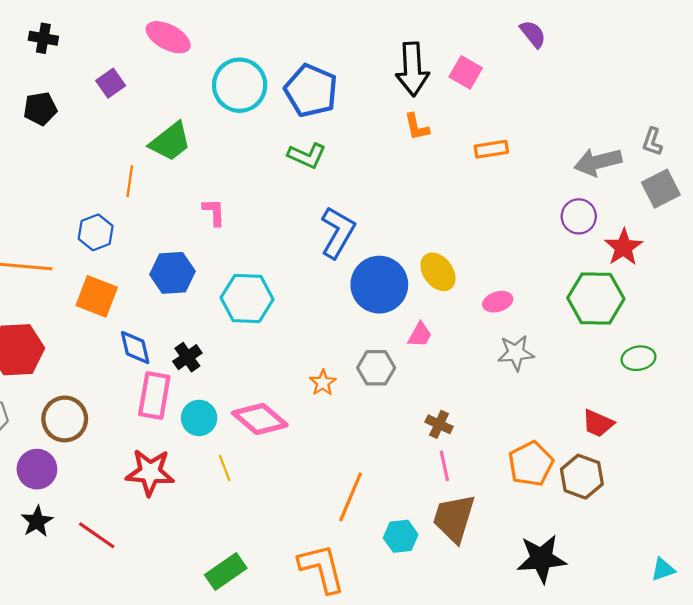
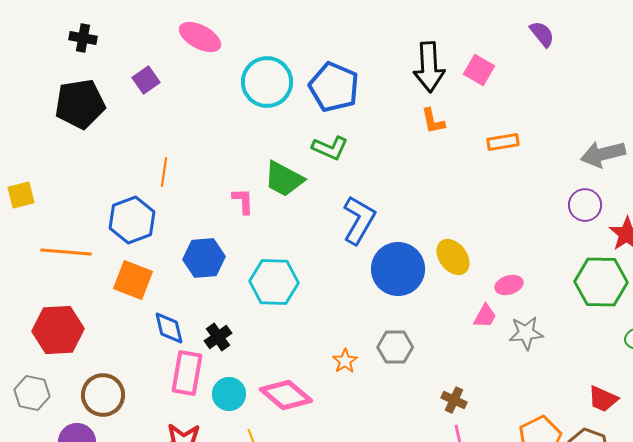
black pentagon: (40, 109) -> (80, 104), size x1.6
green trapezoid: (170, 142) -> (284, 179), moved, turned 66
blue hexagon: (96, 232) -> (132, 220), size x1.4
pink trapezoid: (420, 335) -> (485, 316), moved

